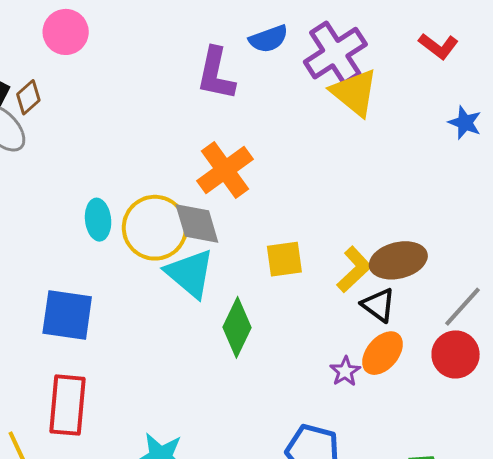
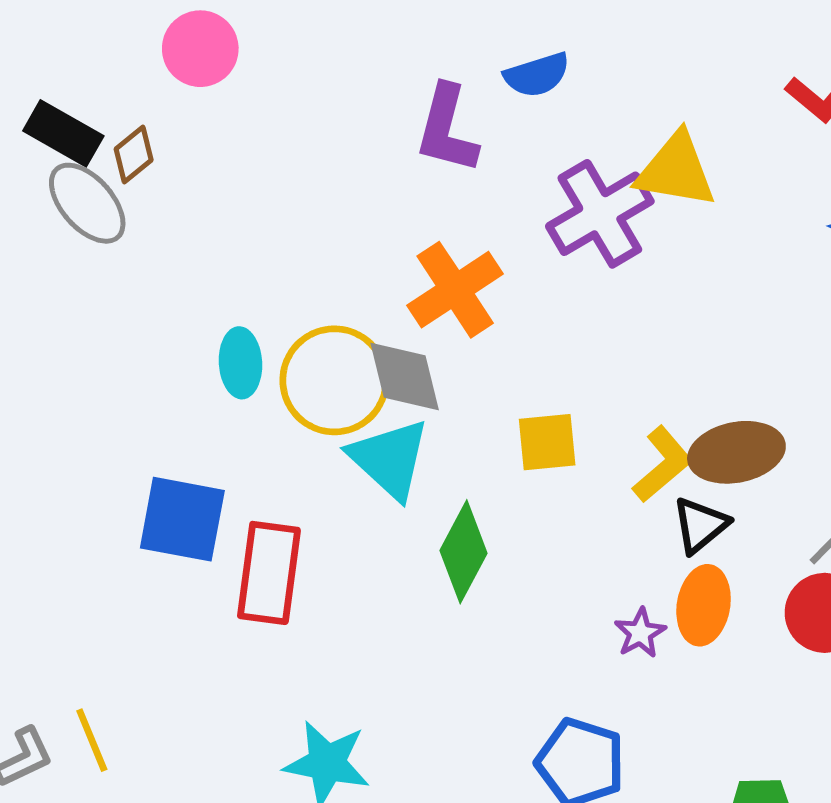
purple cross: (335, 53) -> (600, 214), moved
yellow triangle: (355, 93) -> (676, 170), turned -32
black triangle: (378, 305) -> (700, 525), turned 42
orange ellipse: (383, 353) -> (704, 605), turned -33
red rectangle: (67, 405) -> (269, 573), moved

